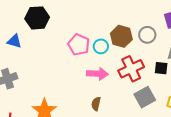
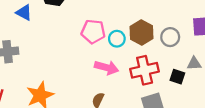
pink pentagon: (79, 45) -> (93, 32), turned -30

